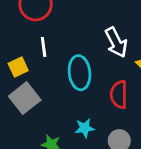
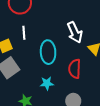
cyan star: (85, 128) -> (47, 83), moved

